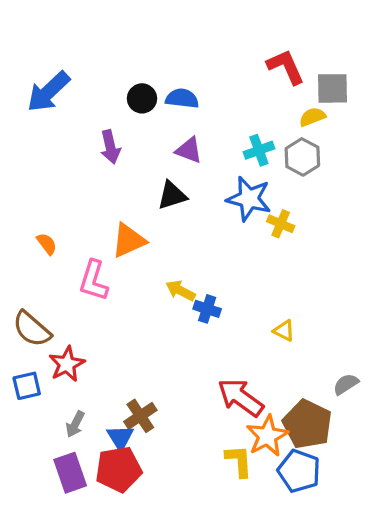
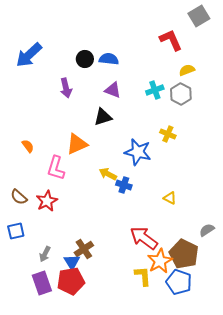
gray square: (332, 88) -> (199, 16), moved, turned -30
blue star: (249, 199) -> (138, 152), moved
brown semicircle: (32, 329) -> (19, 197), size x0.7
red star: (67, 364) -> (47, 201), moved

